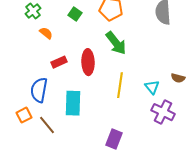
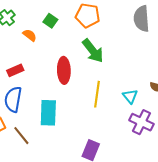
orange semicircle: (46, 33) -> (30, 35), moved
red rectangle: (59, 62) -> (15, 70), moved

